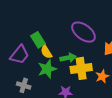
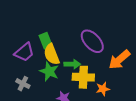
yellow semicircle: (46, 52) -> (52, 54), size x1.5
green star: (47, 69) -> (49, 71), turned 30

